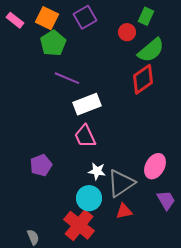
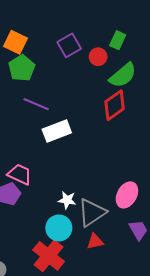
purple square: (85, 17) -> (69, 45), moved
pink trapezoid: (85, 136) -> (20, 174), moved, turned 140

